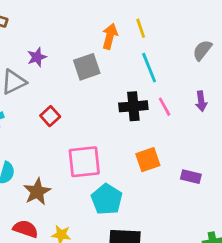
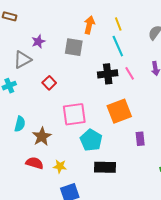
yellow line: (141, 28) -> (118, 24), moved
gray square: (87, 67) -> (74, 47), turned 30
orange square: (148, 160) -> (119, 111), size x1.4
purple rectangle: (191, 177) -> (140, 139), moved, turned 72

